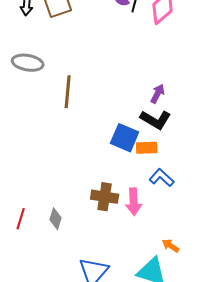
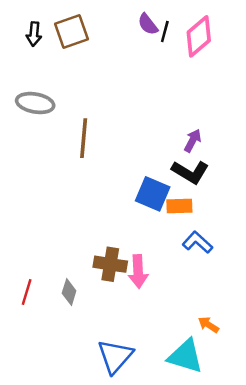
brown cross: (105, 197) -> (110, 264), moved
pink arrow: (134, 202) -> (138, 271), moved

